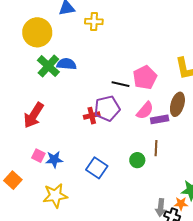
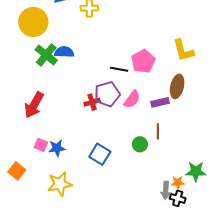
pink semicircle: (145, 111) -> (132, 99), moved
orange star: (181, 204) -> (178, 182), moved

